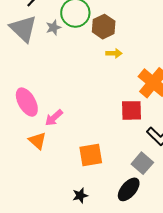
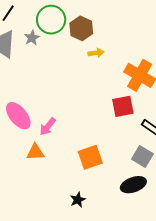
orange triangle: (37, 141) -> (35, 152), turned -36
black ellipse: (129, 189) -> (133, 185), turned 40
black star: (80, 195) -> (78, 200), moved

